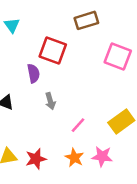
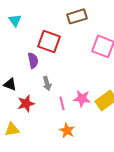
pink line: (78, 125) -> (62, 103), moved, turned -56
pink star: (102, 156) -> (82, 98), moved
red star: (36, 159) -> (26, 103), moved

